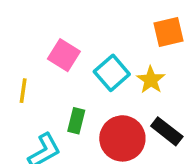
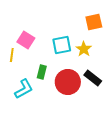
pink square: (64, 55) -> (26, 40), moved
cyan square: (112, 73) -> (62, 45), turned 30

